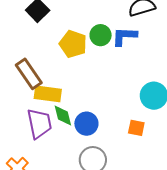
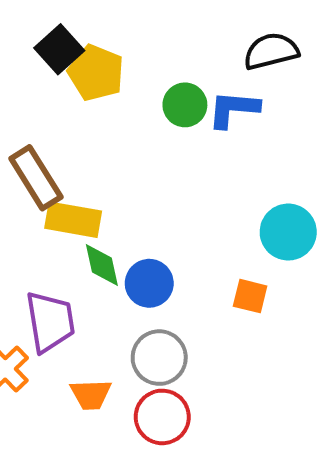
yellow pentagon: (73, 44) -> (96, 73), moved
purple trapezoid: (39, 123) -> (50, 322), moved

